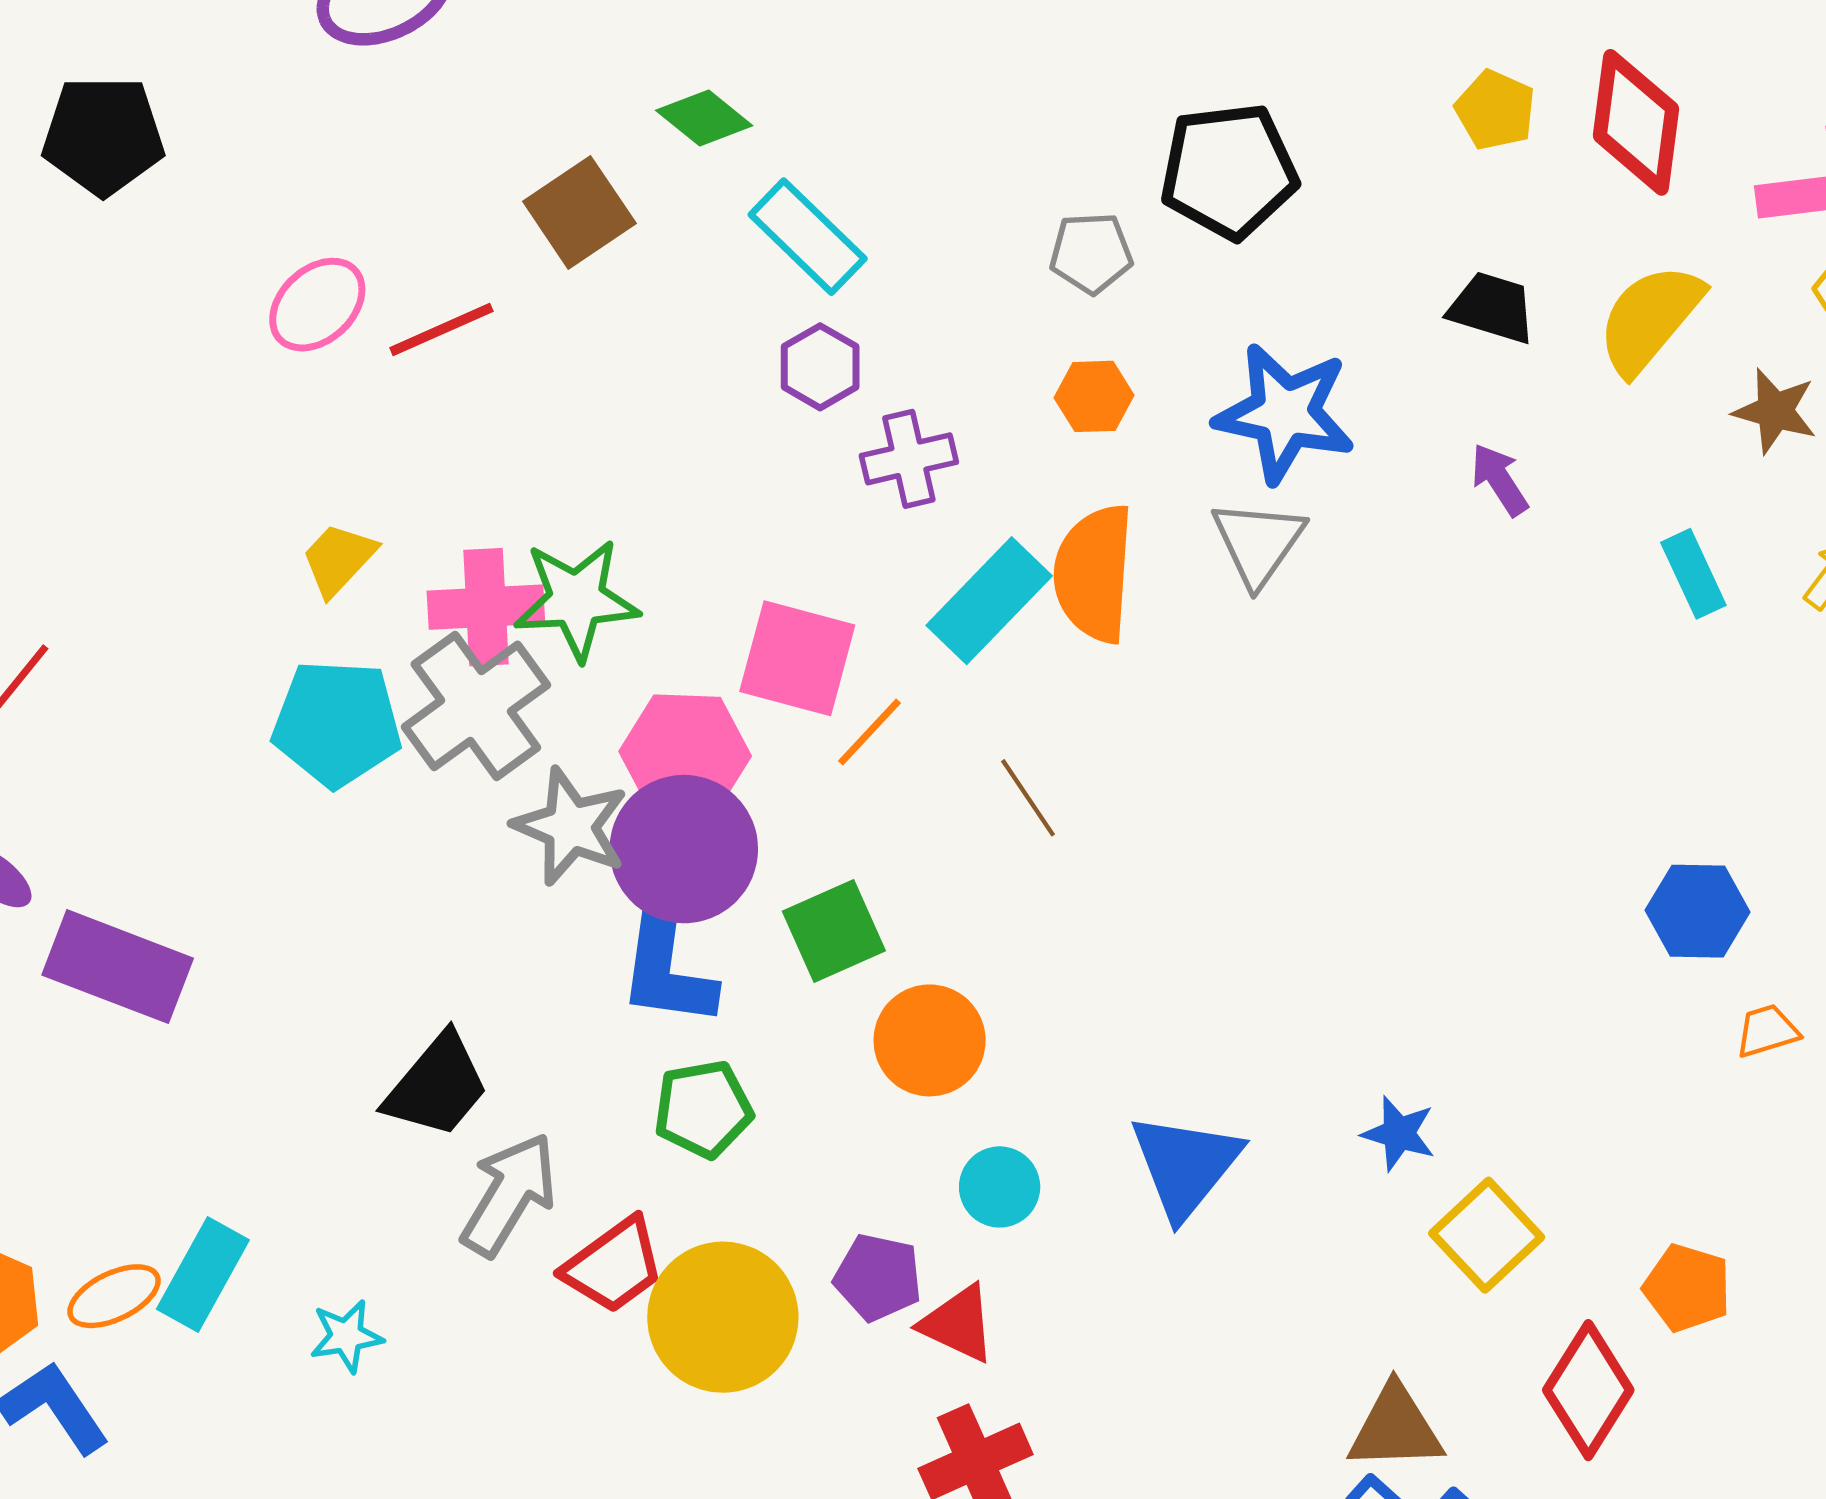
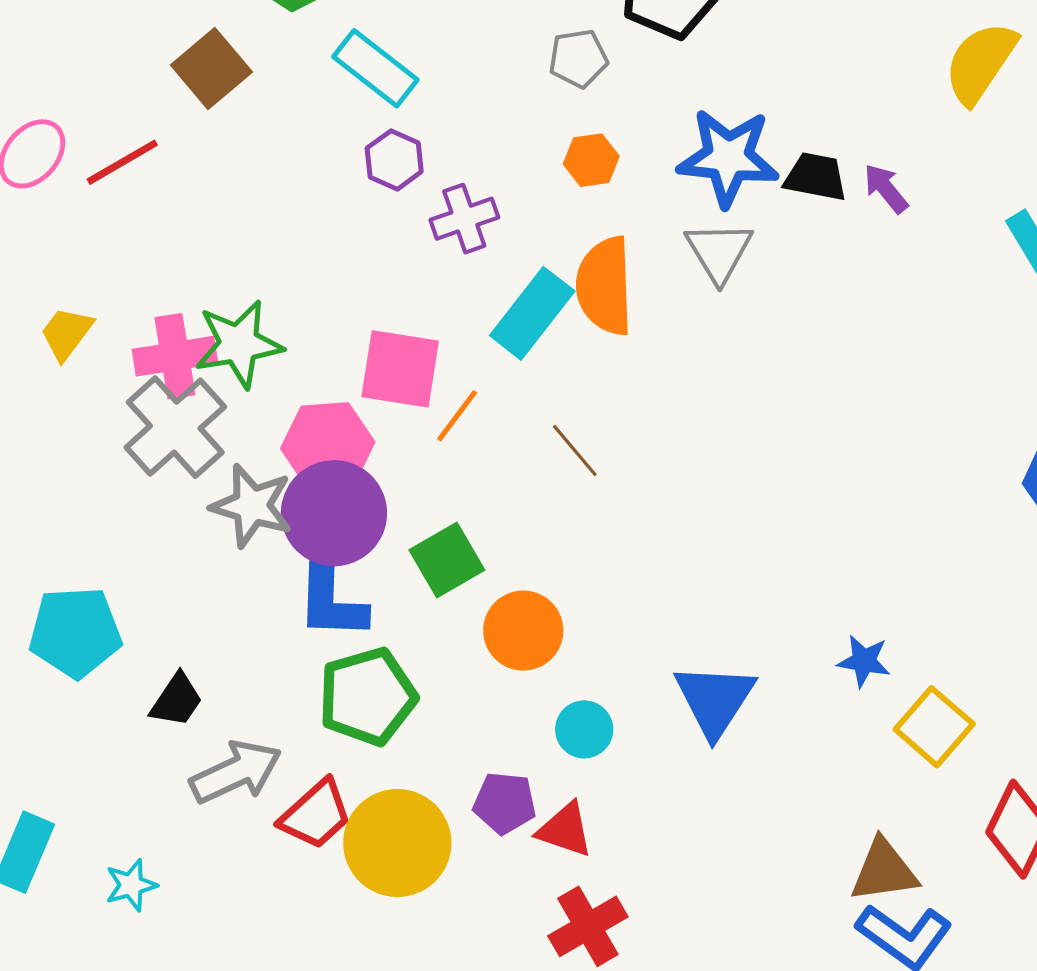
black trapezoid: (1492, 308) -> (816, 177), moved
cyan pentagon: (337, 723) -> (75, 632), moved
black trapezoid: (437, 1086) -> (177, 700), size x0.7
green pentagon: (703, 1109) -> (367, 697), size x1.4
gray arrow: (509, 1195) -> (236, 772), turned 40

